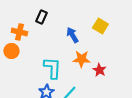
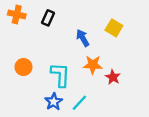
orange cross: (19, 32) -> (17, 14), moved
orange circle: (11, 51) -> (23, 67), moved

